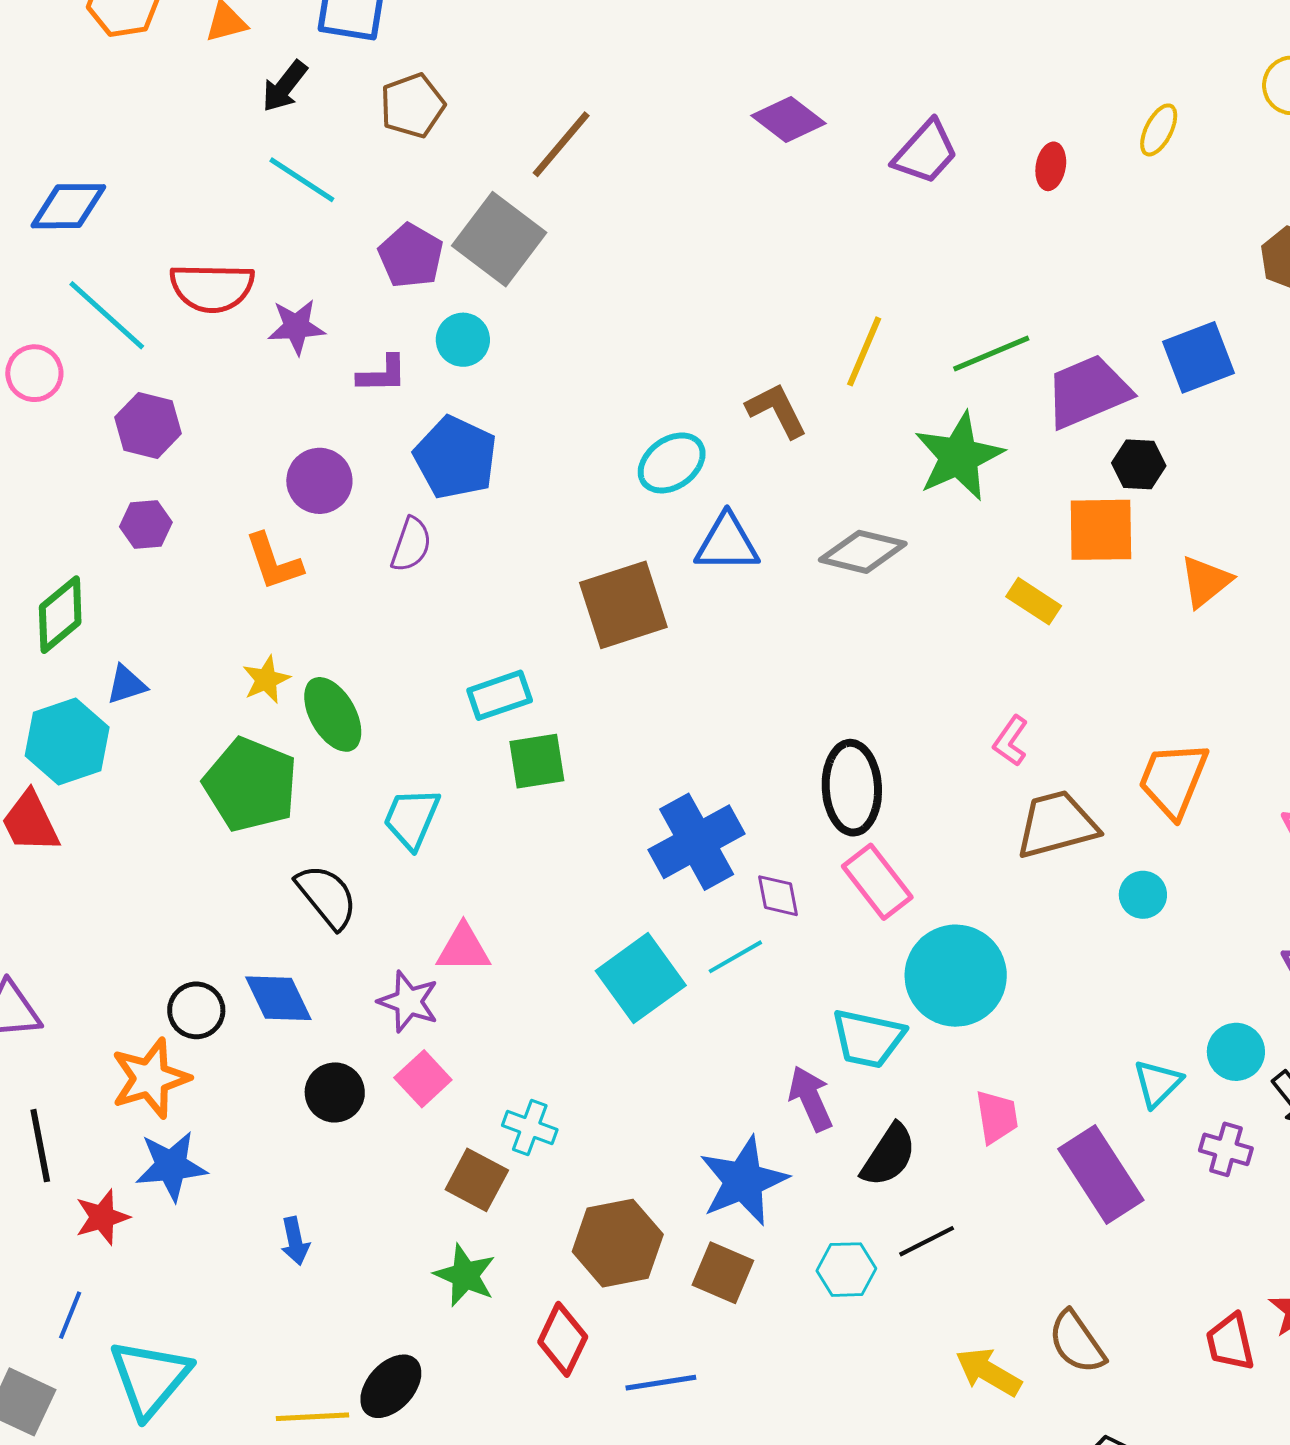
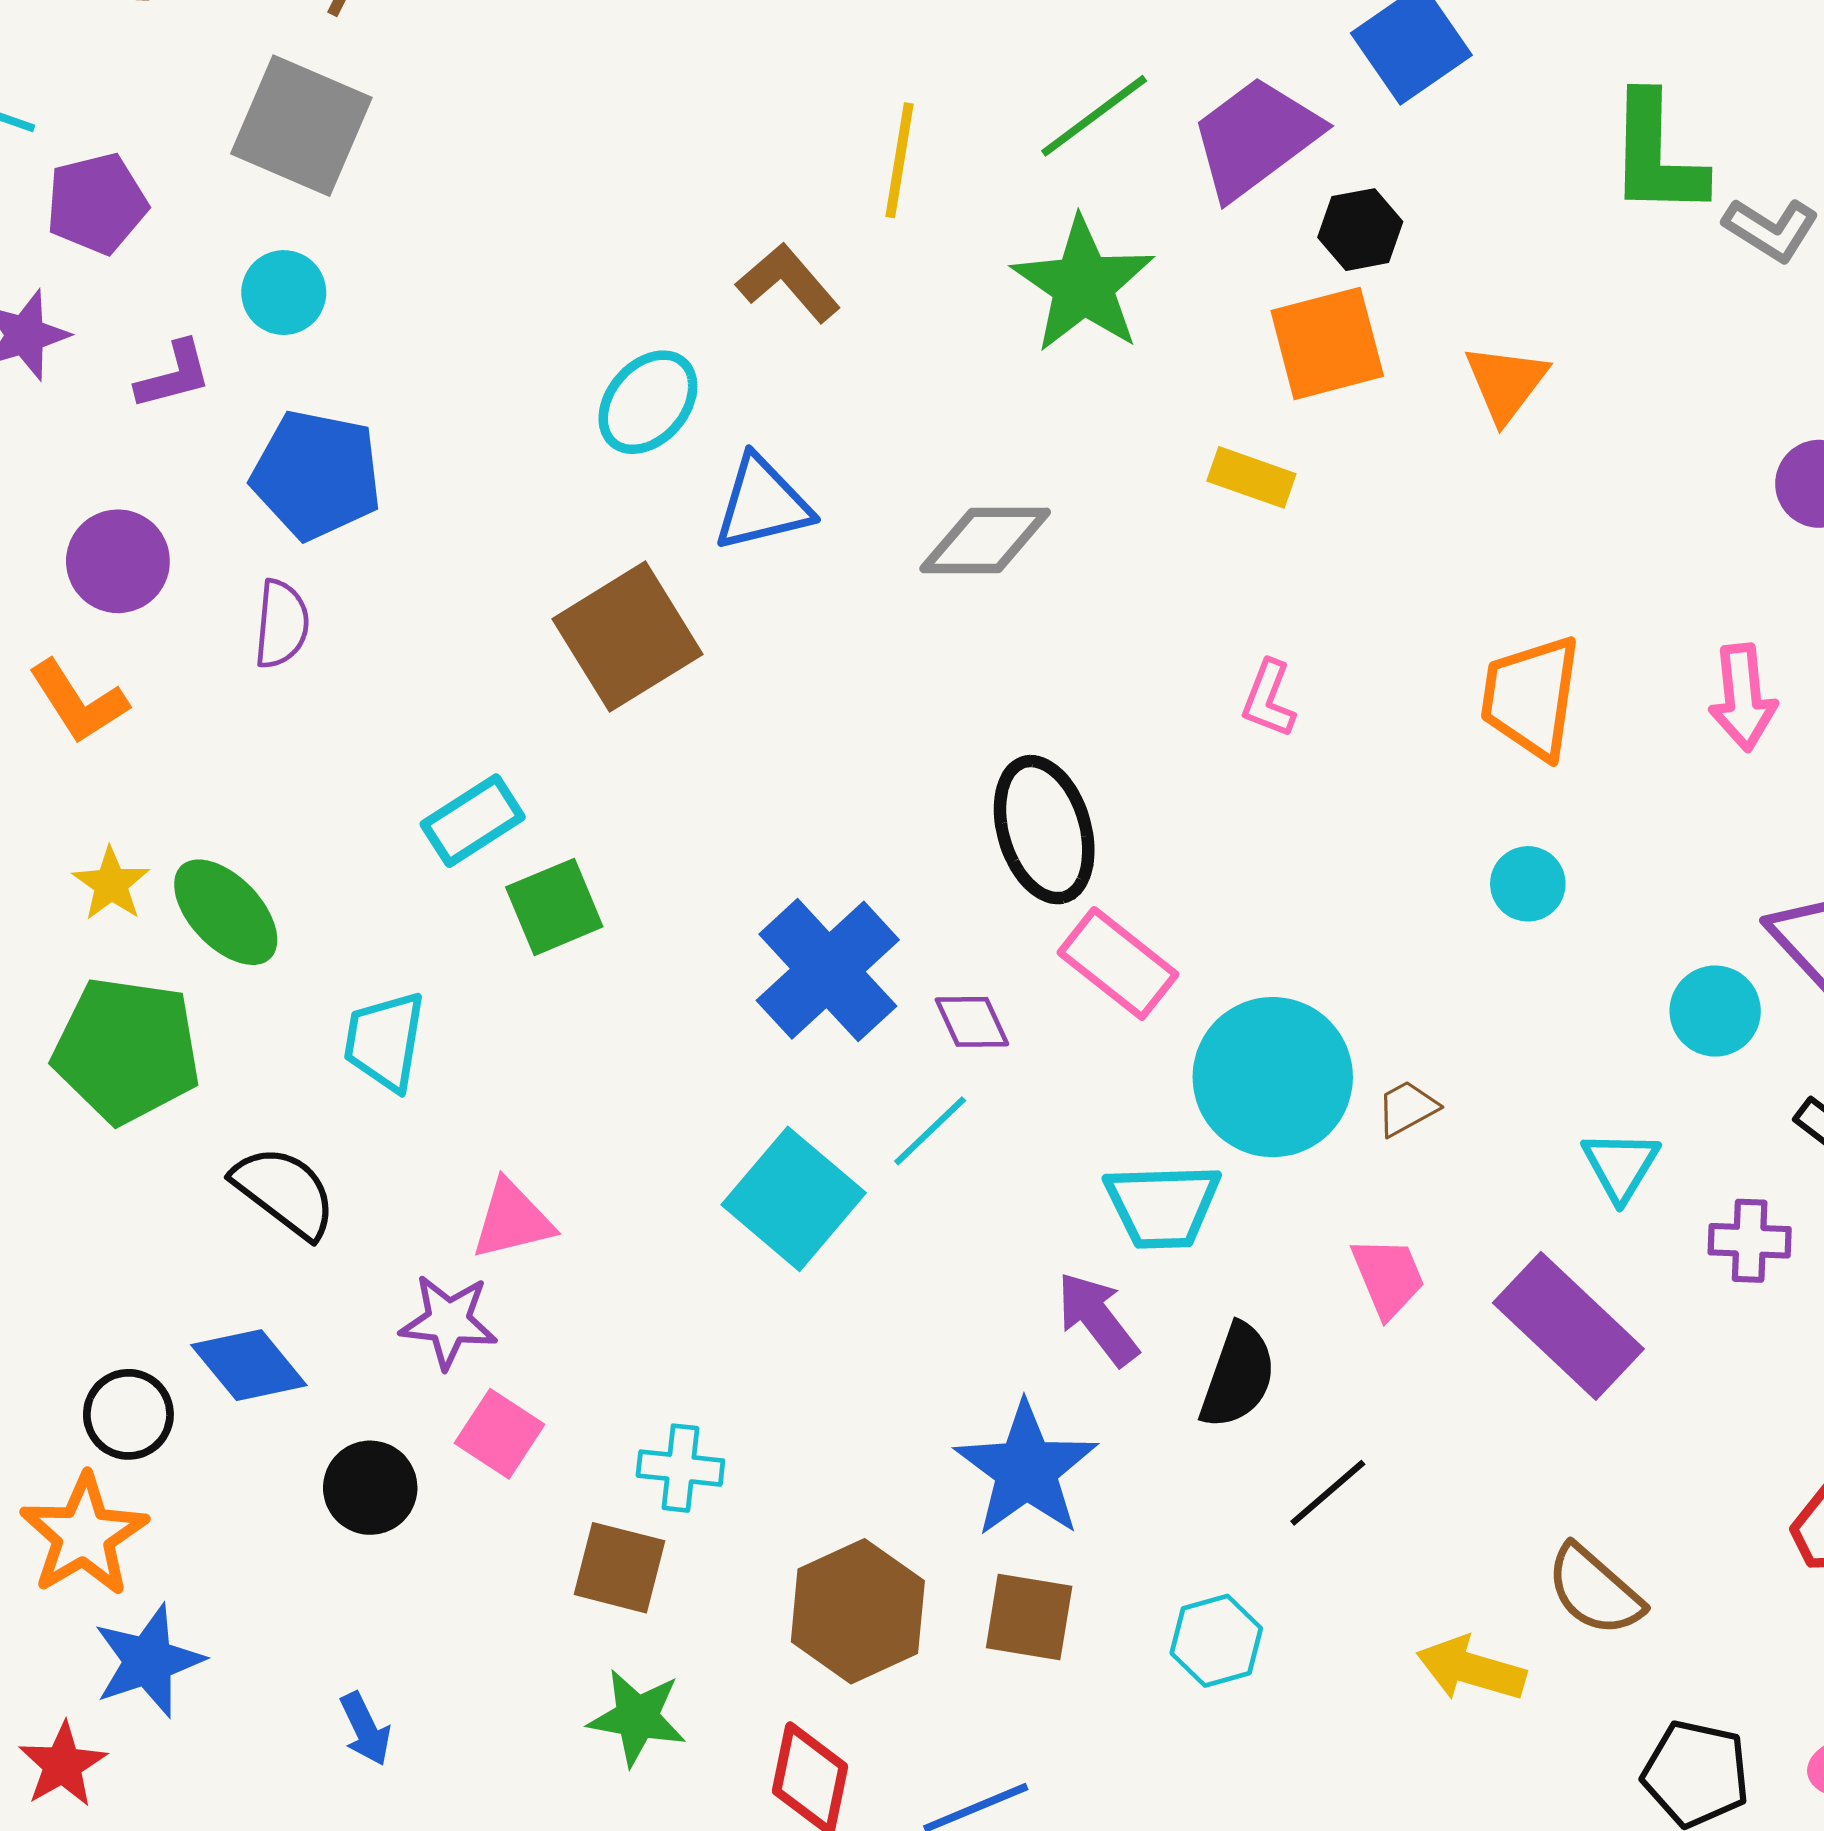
purple pentagon: (411, 256) -> (97, 204), moved, turned -30
gray diamond: (863, 552) -> (985, 540), moved
brown trapezoid: (1057, 824) -> (1407, 1108), moved, size x0.5
cyan circle: (1236, 1052) -> (1715, 1011), moved
cyan hexagon: (846, 1270) -> (1216, 1641), moved

